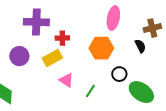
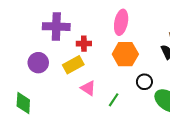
pink ellipse: (113, 18) -> (121, 22), moved

